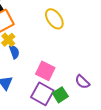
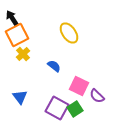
blue semicircle: (14, 52) -> (54, 66), moved, turned -32
pink square: (45, 71) -> (79, 86), moved

